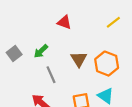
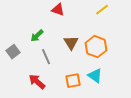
gray square: (14, 54) -> (13, 52), moved

